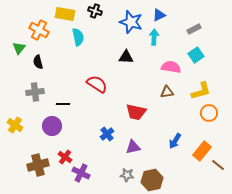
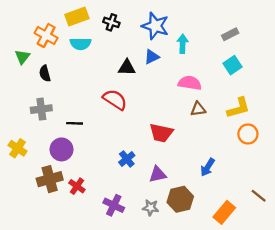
black cross: (95, 11) -> (111, 22), moved
yellow rectangle: (65, 14) -> (77, 16), turned -30
blue triangle: (159, 15) -> (152, 57), moved
cyan semicircle: (78, 37) -> (81, 44), moved, turned 102
black triangle: (126, 57) -> (127, 68), moved
pink semicircle: (171, 67) -> (190, 83), moved
orange rectangle: (202, 151) -> (224, 212), moved
brown cross: (38, 165) -> (50, 179), moved
purple cross: (81, 173) -> (114, 205), moved
brown hexagon: (152, 180) -> (180, 199), moved

